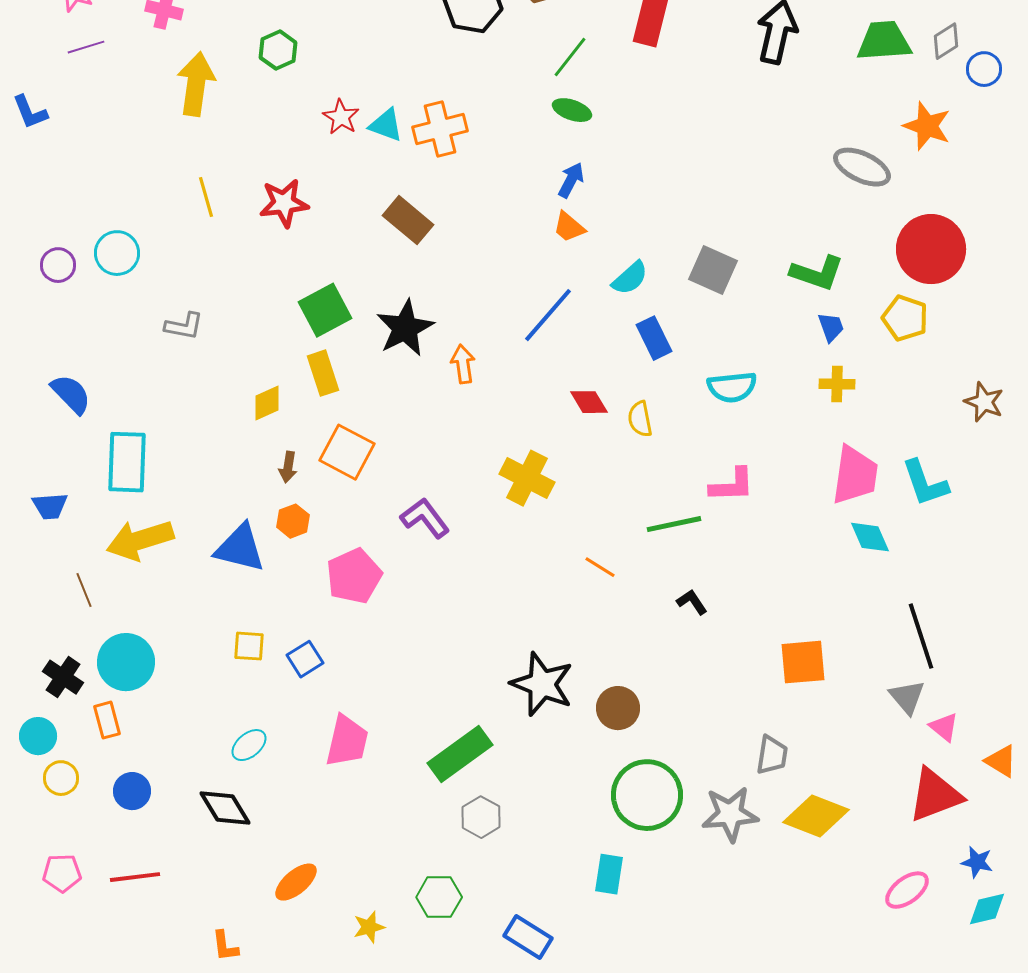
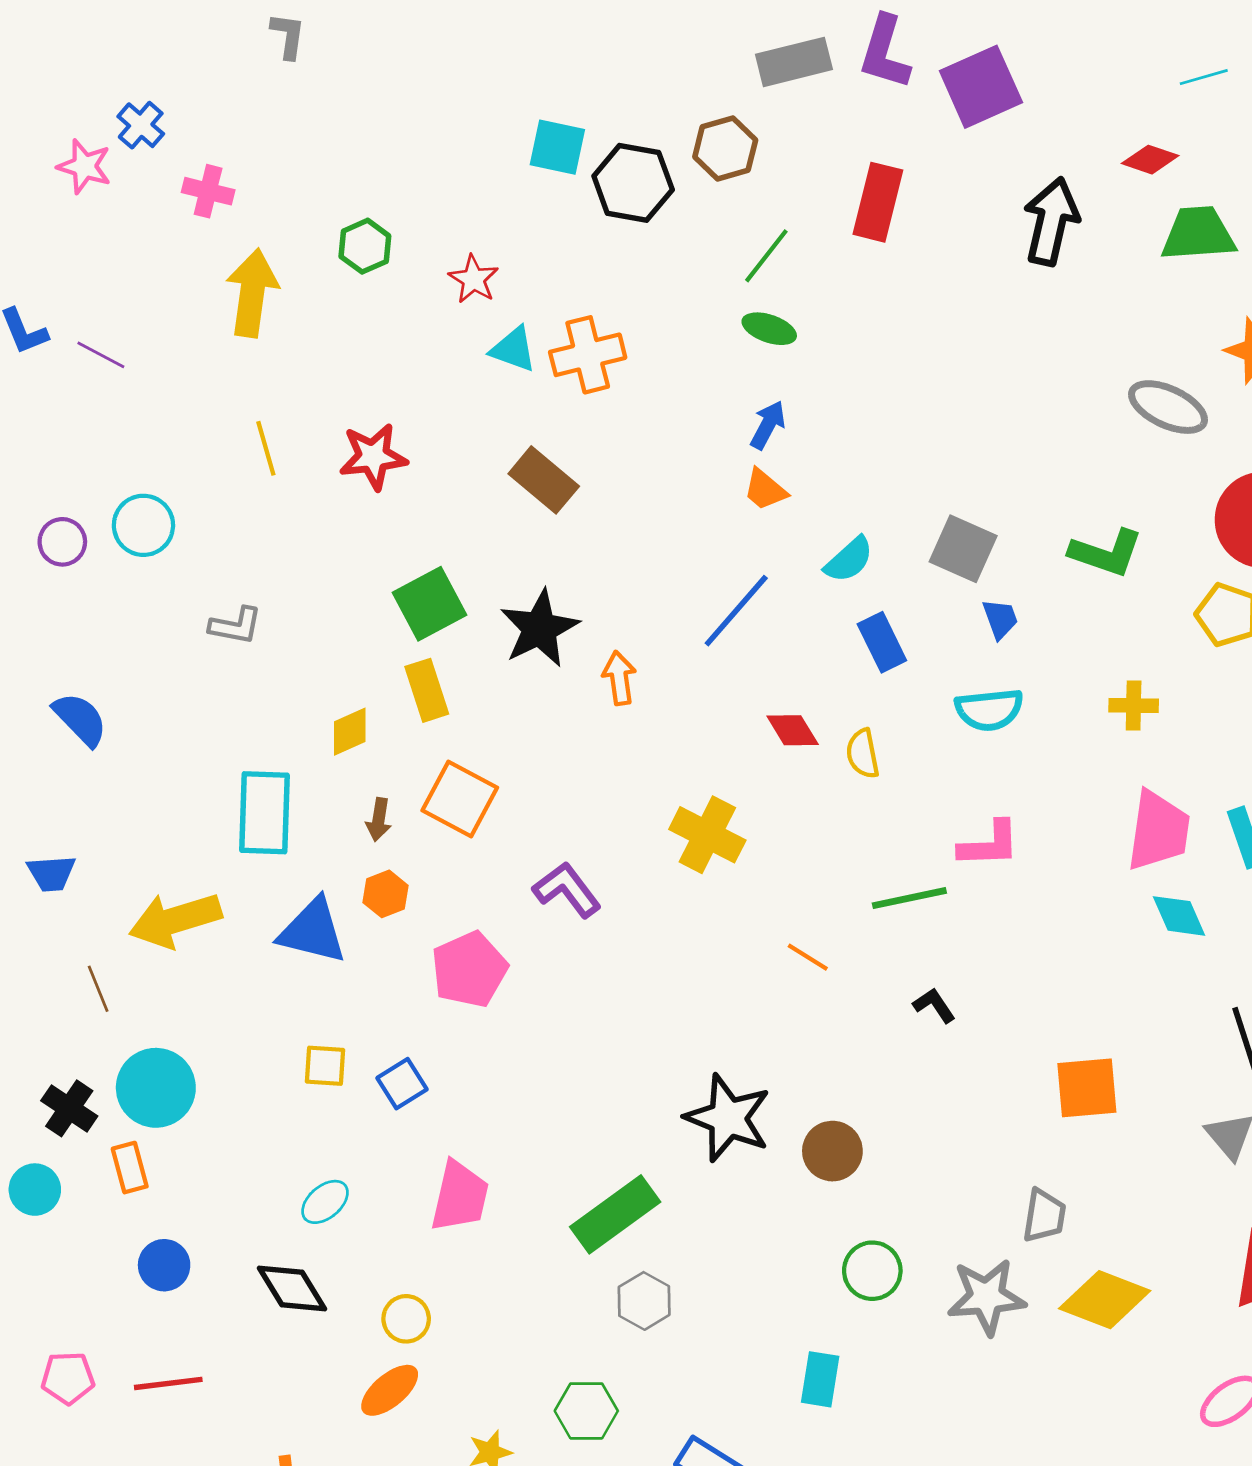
purple line: (86, 47) -> (101, 355), moved, turned 45
red star: (341, 117) -> (474, 279), moved
blue trapezoid: (831, 327) -> (1000, 619), moved
cyan rectangle: (127, 462) -> (264, 813), moved
yellow circle: (61, 778) -> (406, 1319), moved
green circle: (647, 795) -> (872, 1271), size x0.6

